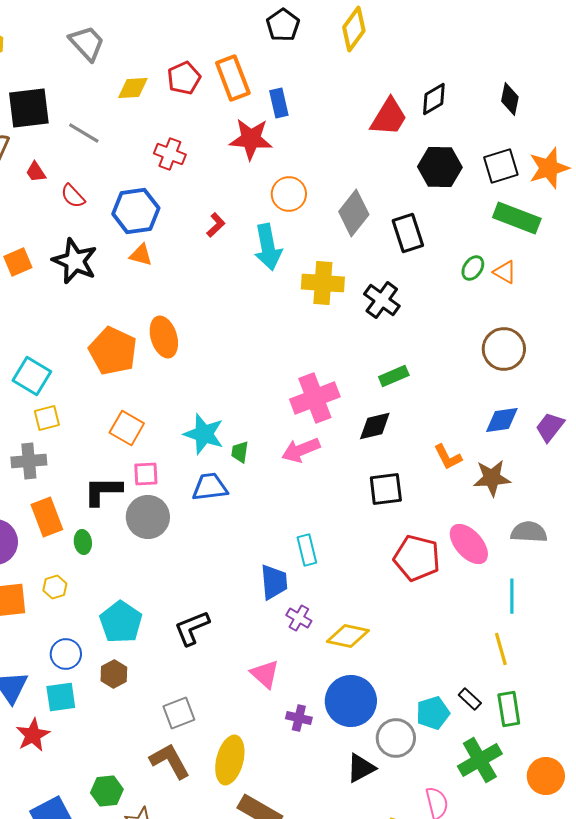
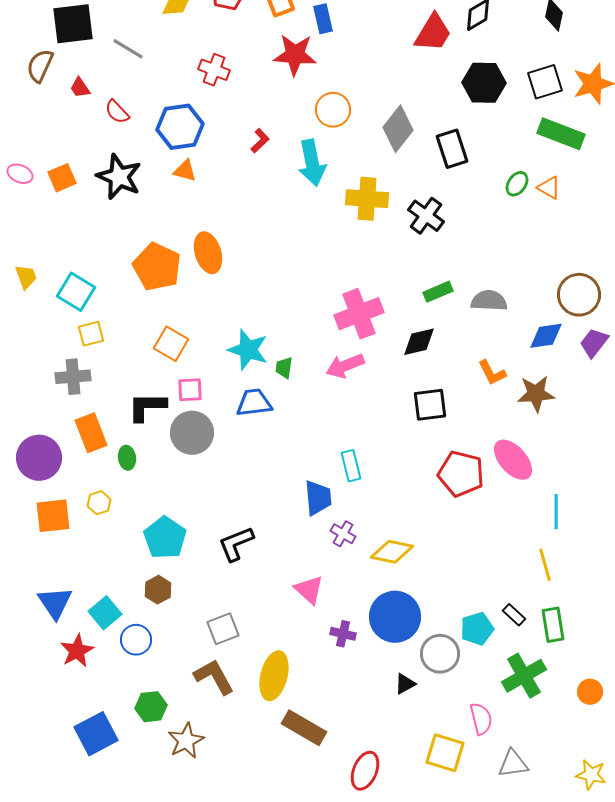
brown circle: (504, 349) -> (579, 295), moved
gray semicircle: (529, 532) -> (489, 301), moved
blue circle: (66, 654) -> (136, 640), moved
cyan square: (61, 697) -> (105, 613), turned -32
black triangle: (361, 768) -> (405, 684), size x0.7
orange circle: (546, 776) -> (590, 692), size x0.7

